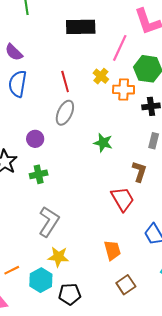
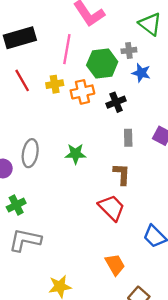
yellow cross: (101, 76) -> (55, 84), turned -35
red line: (65, 82) -> (22, 80), moved
gray ellipse: (65, 113) -> (30, 153), moved
gray L-shape: (49, 222) -> (25, 240), moved, turned -96

